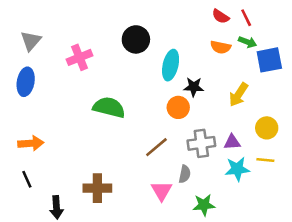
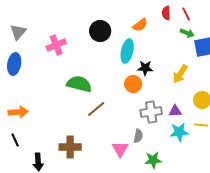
red semicircle: (221, 16) -> (166, 13), turned 56
orange semicircle: (221, 47) -> (140, 25), moved, turned -49
brown line: (156, 147) -> (96, 109), moved

